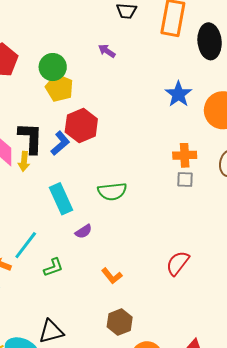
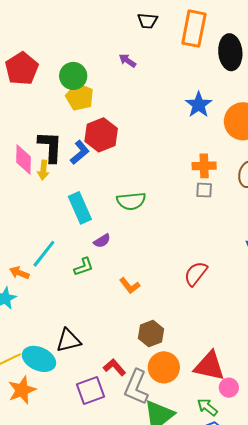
green L-shape: (53, 267) -> (84, 267), moved
brown hexagon: (120, 322) -> (151, 334), moved

